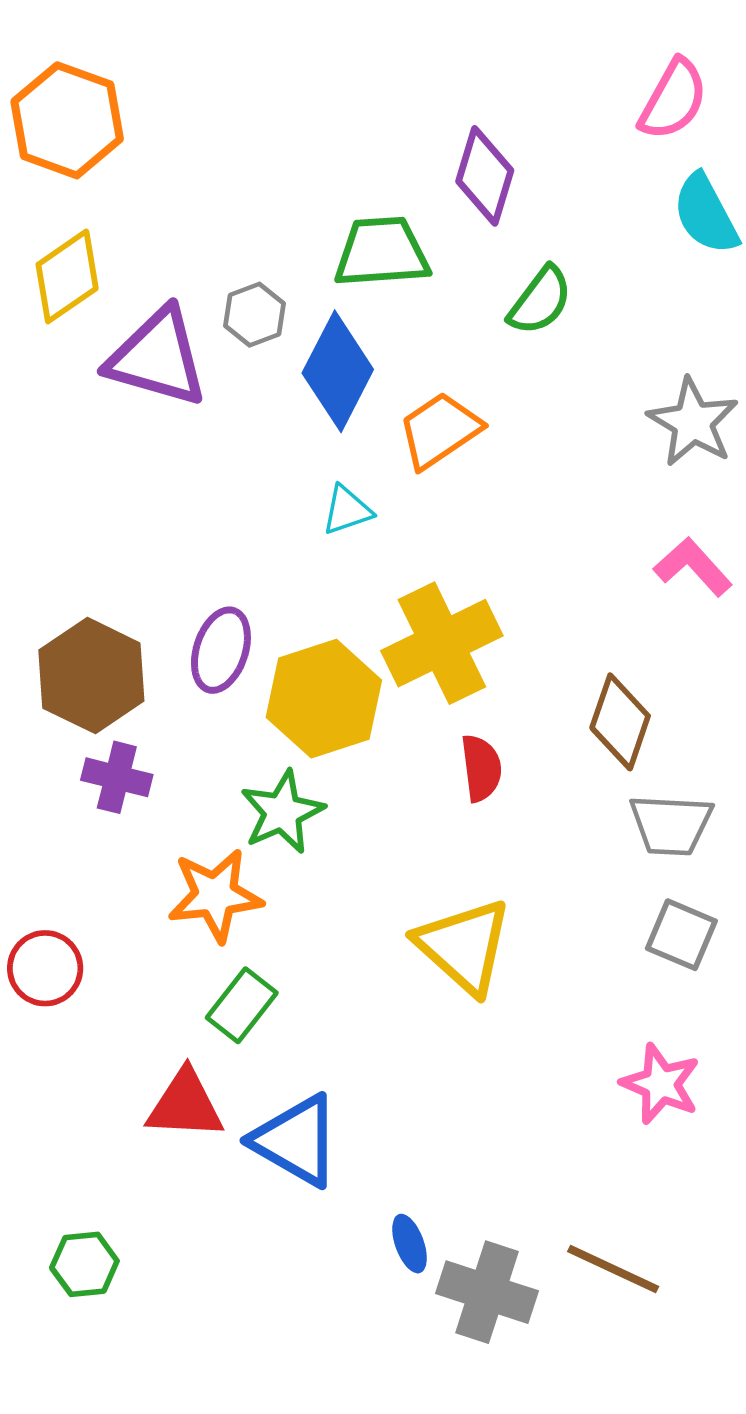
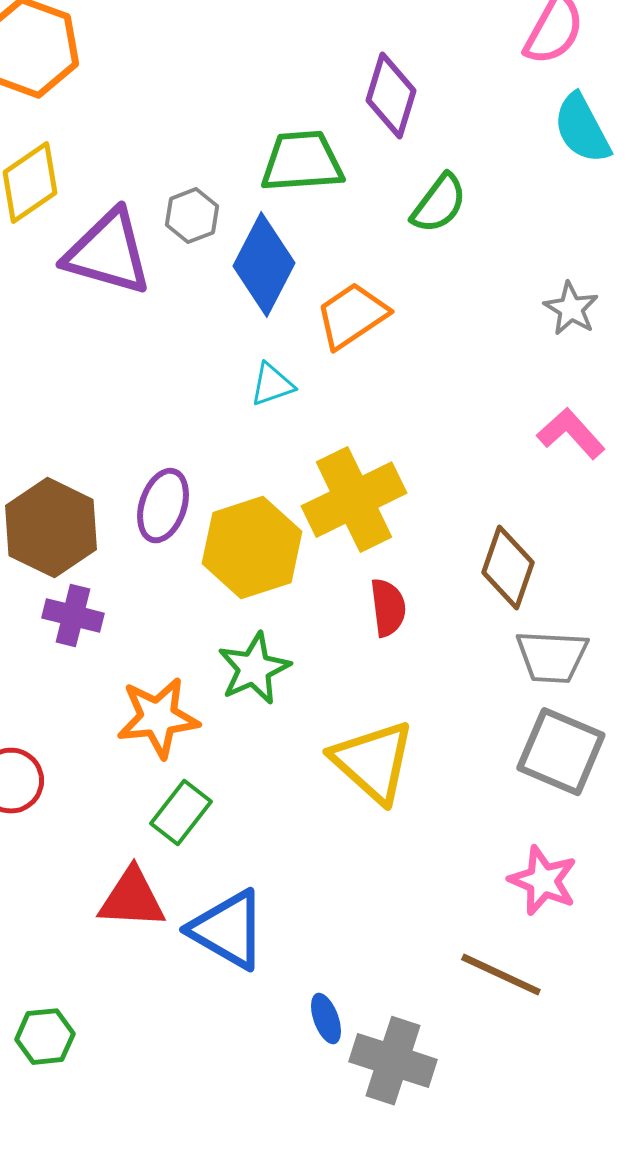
gray star: (693, 422) -> (571, 309), size x0.7
green star: (282, 812) -> (254, 669), moved
gray square: (681, 935) -> (561, 752), size x1.4
brown line: (613, 1269) -> (501, 975), moved

